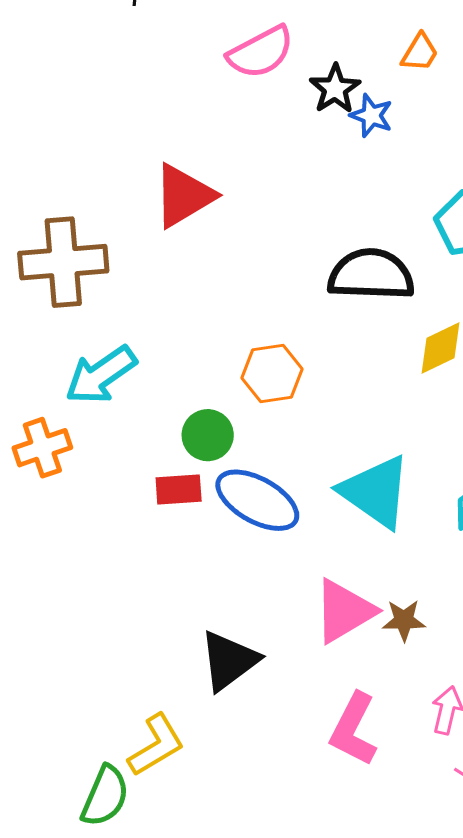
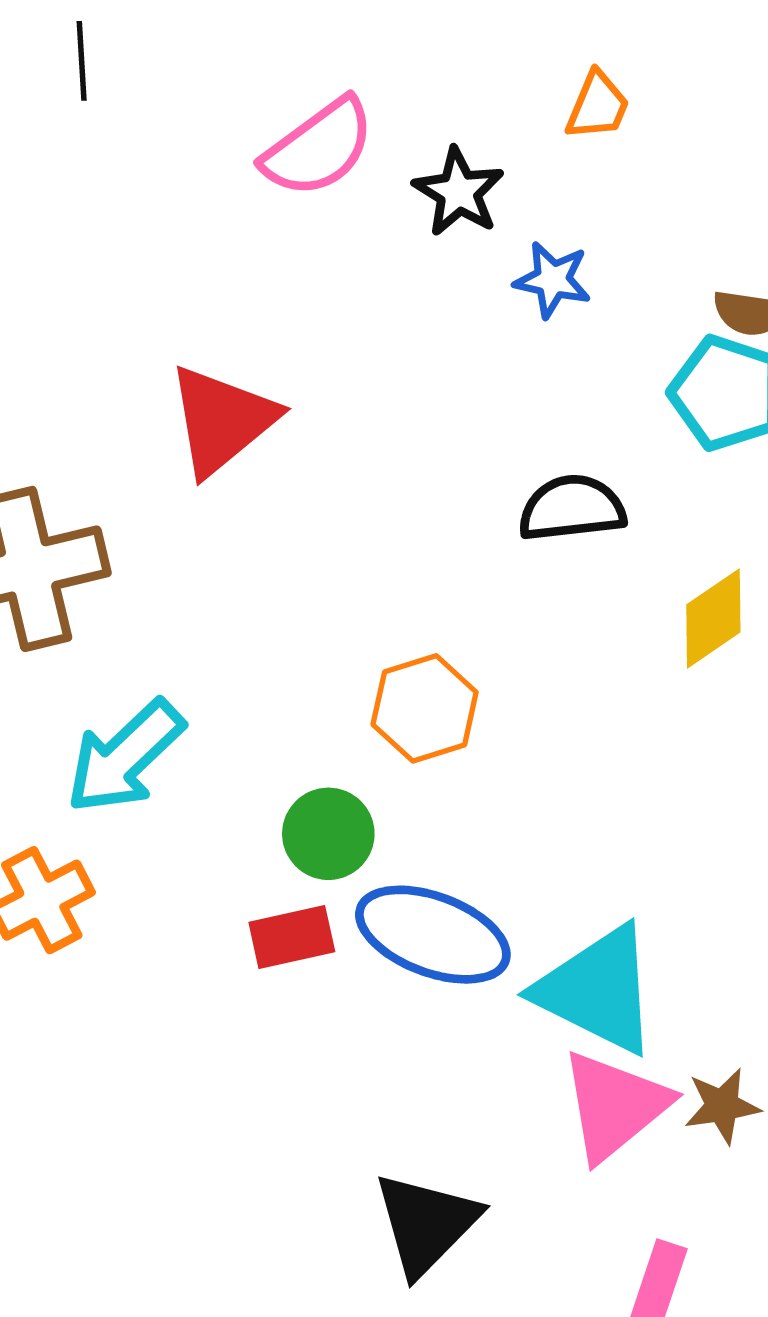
blue star: (371, 116) -> (553, 280), moved
black semicircle: (371, 275) -> (572, 508), size x0.7
cyan triangle: (376, 492) -> (598, 990), moved

